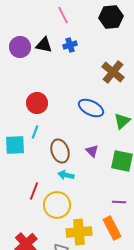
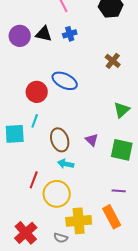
brown cross: (113, 72) -> (113, 61), size x0.7
blue ellipse: (91, 108) -> (65, 81), moved

